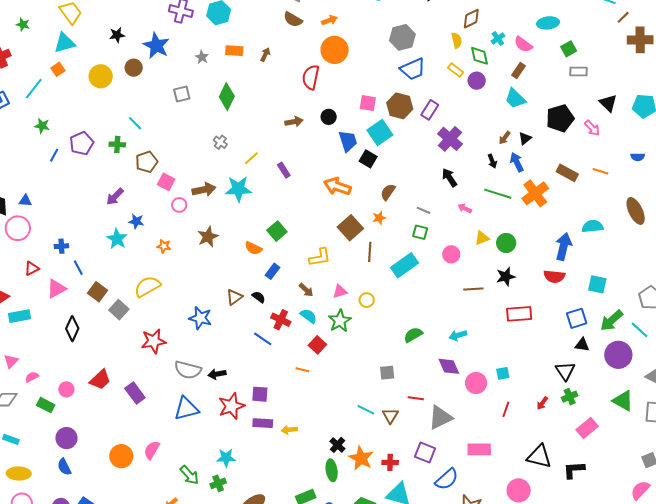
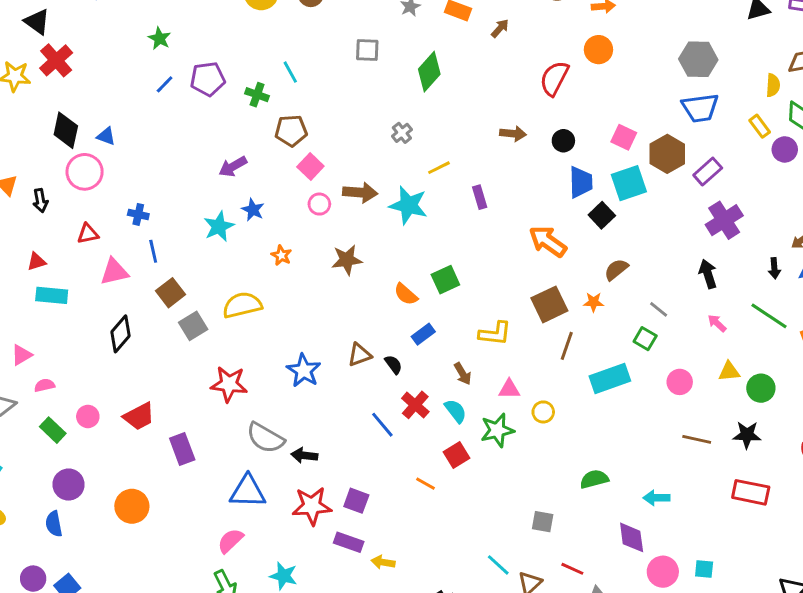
orange circle: (335, 50) -> (598, 50), size x0.7
pink semicircle: (152, 450) -> (230, 541), moved
orange circle: (121, 456) -> (132, 506), moved

